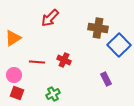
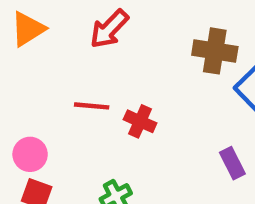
orange triangle: (13, 38) -> (28, 29), moved
red line: (37, 62) -> (92, 106), moved

